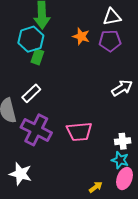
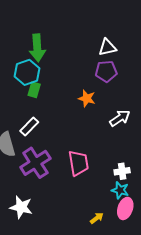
orange star: (81, 36) -> (87, 98), moved
purple cross: (36, 130) -> (35, 163), turned 32
pink trapezoid: (79, 132) -> (78, 163), turned -92

